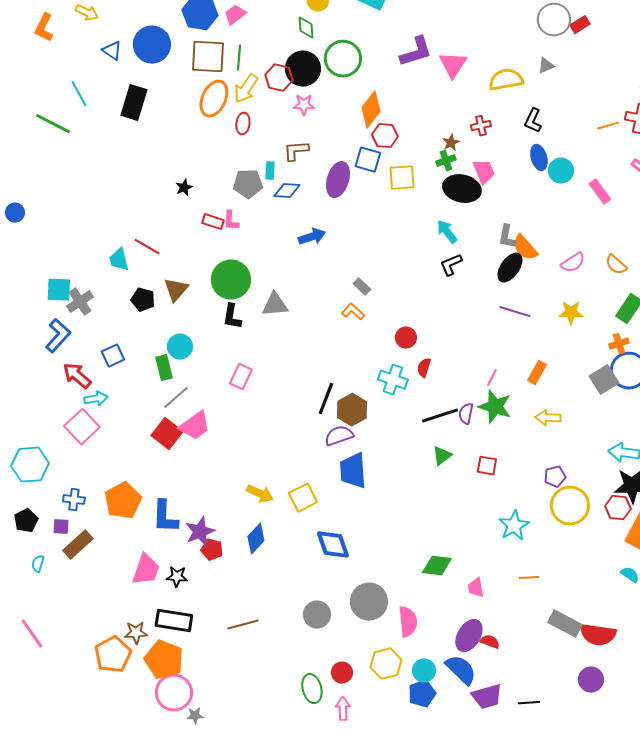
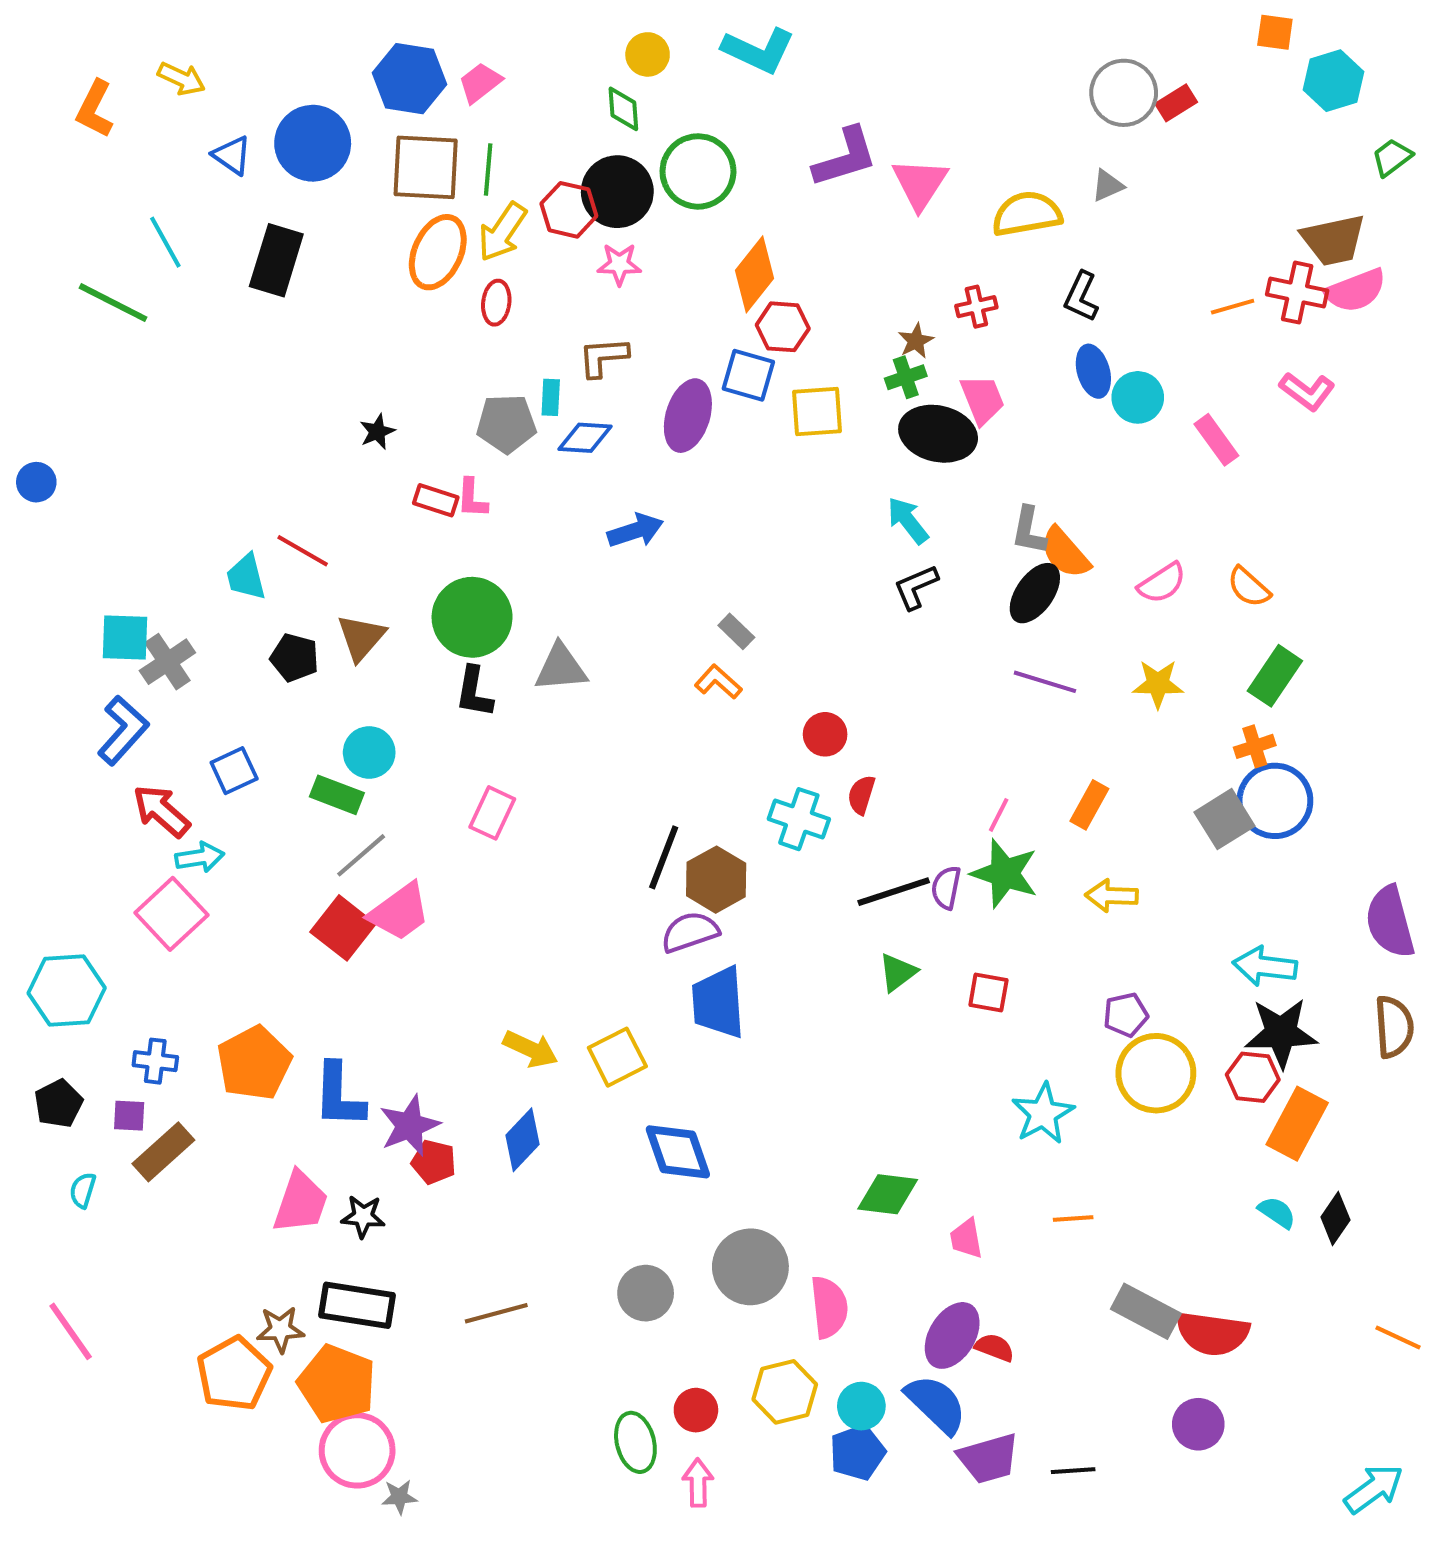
green rectangle: (164, 368) -> (337, 795), turned -55

